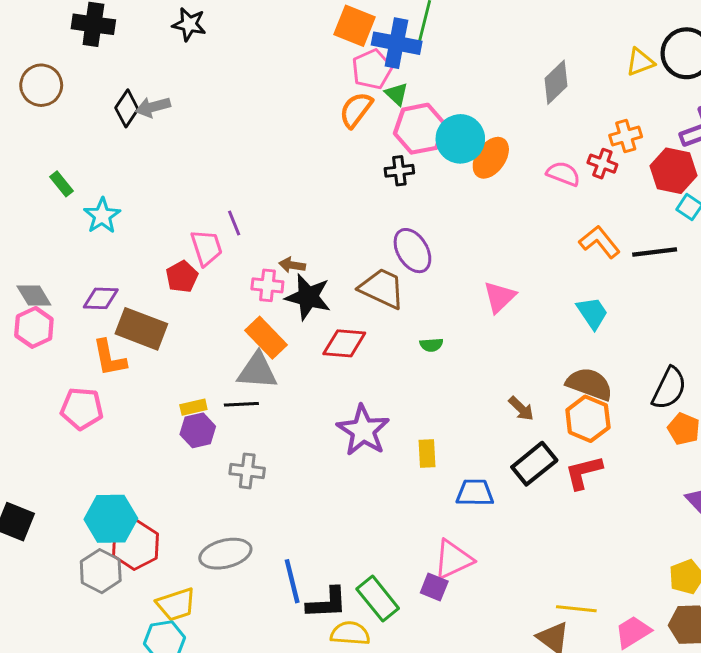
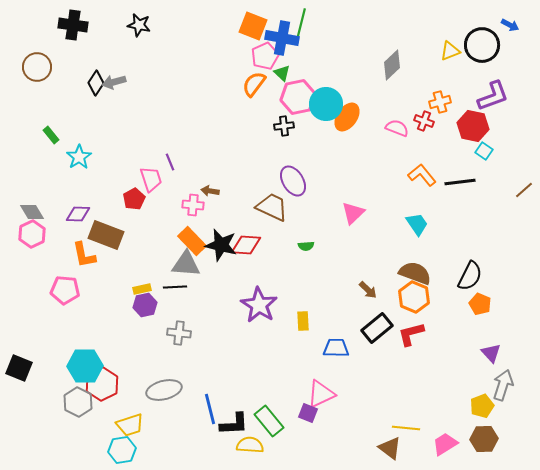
black star: (308, 297) -> (221, 245), moved

